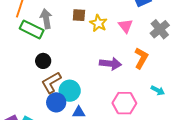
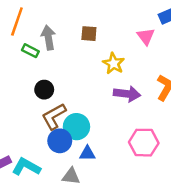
yellow star: (98, 23) -> (114, 64), moved
pink triangle: (126, 26) -> (146, 36), moved
green rectangle: (32, 29) -> (30, 51), size x0.6

